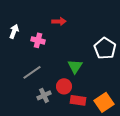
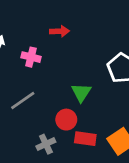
gray cross: (44, 95) -> (46, 144), moved

